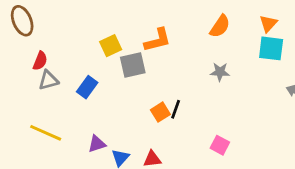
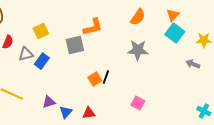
yellow square: (111, 46) -> (41, 31), moved
cyan square: (271, 48) -> (175, 33), turned 30
gray star: (220, 72) -> (138, 50), size x1.5
gray triangle: (48, 80) -> (26, 54), moved

